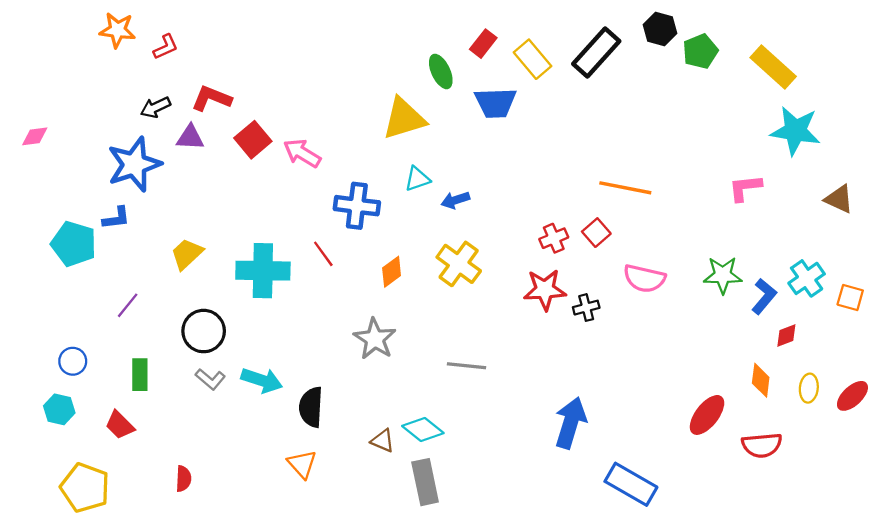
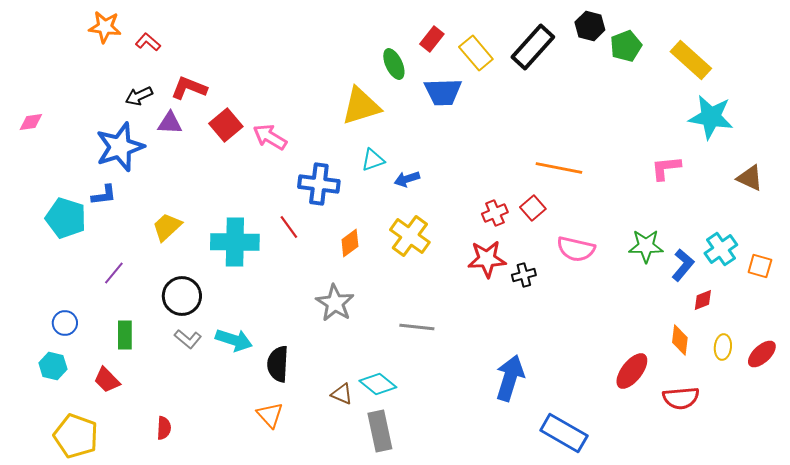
red L-shape: (166, 47) -> (148, 42), turned -115

